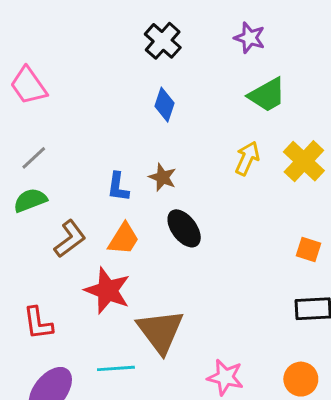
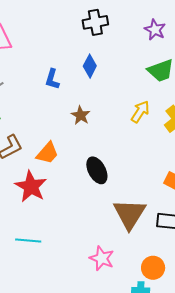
black cross: (163, 41) -> (95, 22), turned 30
blue L-shape: (118, 187) -> (52, 79), moved
black ellipse: (184, 228) -> (97, 170), moved
brown triangle: (160, 331) -> (130, 214), moved

